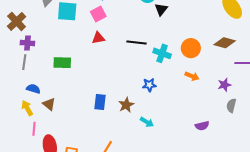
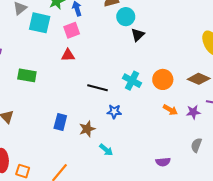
black line: (137, 42) -> (98, 88), moved
orange arrow: (192, 76) -> (170, 110), moved
purple star: (224, 85) -> (193, 112), moved

